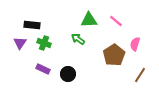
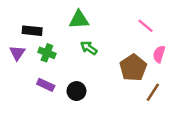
green triangle: (89, 20) -> (79, 20), moved
pink line: (116, 21) -> (145, 26), moved
brown line: (140, 75) -> (153, 92), moved

